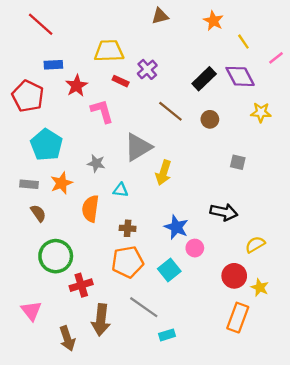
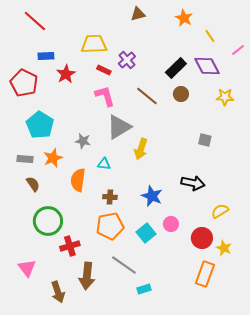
pink L-shape: (102, 111) -> (105, 96), moved
brown circle: (210, 119) -> (181, 94), moved
pink circle: (195, 248) -> (171, 224), moved

